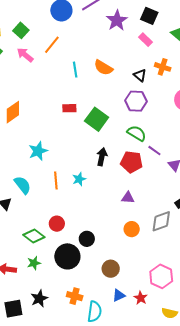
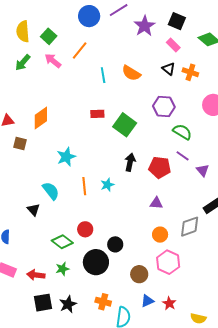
black triangle: (140, 75) -> (169, 69), moved
green semicircle: (137, 133) -> (182, 132), moved
pink hexagon: (161, 276) -> (168, 262), moved
black square: (13, 309) -> (43, 303), moved

